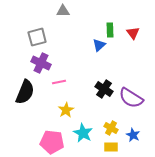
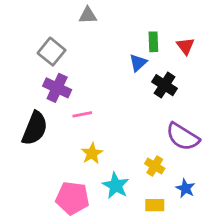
gray square: (37, 37) -> (52, 52), turned -36
black cross: (104, 89) -> (164, 85), moved
yellow cross: (111, 128) -> (155, 166), moved

